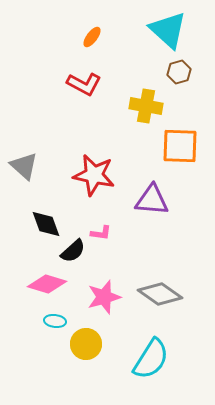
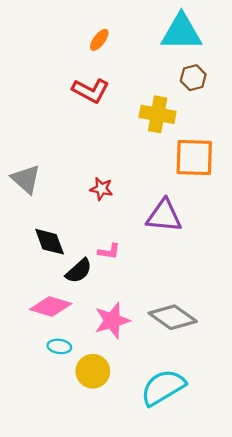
cyan triangle: (168, 30) -> (181, 32), turned -42
red star: (94, 175) -> (101, 189), size x0.5
cyan semicircle: (151, 359) -> (163, 387), turned -153

